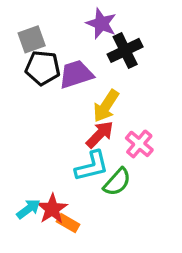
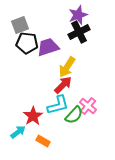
purple star: (101, 24) -> (78, 15), moved, turned 30
pink cross: (139, 144) -> (88, 106), moved
red star: (52, 209) -> (33, 116), moved

